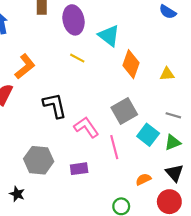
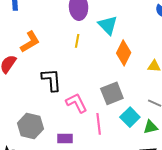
yellow line: (77, 58) -> (77, 41), turned 64

